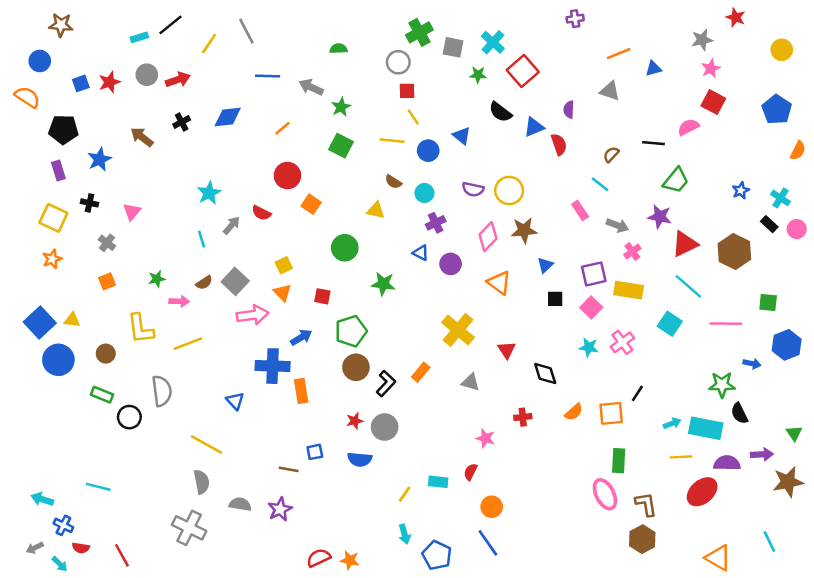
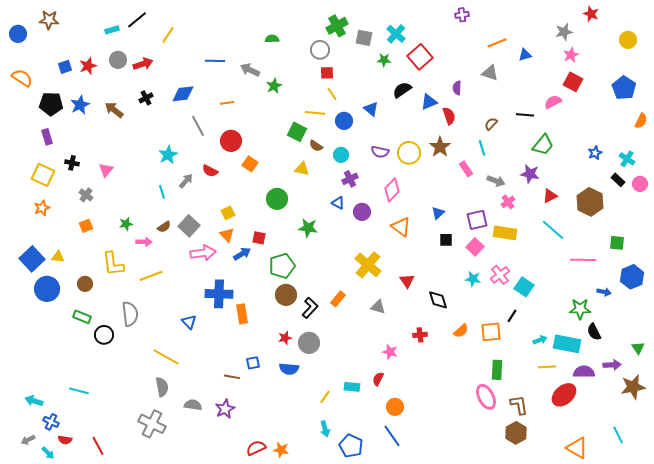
gray line: (246, 31) -> (198, 126), moved
blue circle: (40, 61) -> (18, 34), moved
black semicircle: (500, 112) -> (402, 90), turned 108
orange line: (282, 128) -> (227, 103), turned 32
green square: (341, 146) -> (297, 132), moved
blue star: (99, 159) -> (80, 105), moved
cyan line: (600, 184) -> (482, 148), turned 35
brown star: (524, 230) -> (440, 147), moved, turned -30
red triangle: (685, 244) -> (550, 196), size x0.7
cyan square: (670, 324) -> (524, 287), moved
blue arrow: (301, 337) -> (242, 254), moved

